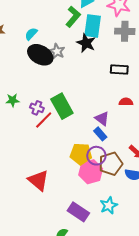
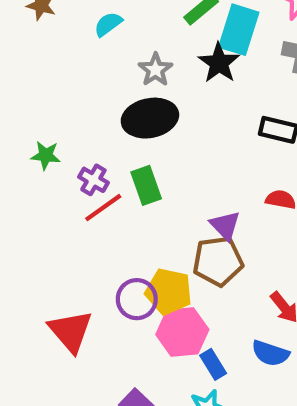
black ellipse: (40, 55) -> (150, 118), moved, turned -50
green rectangle: (62, 106) -> (146, 185), size x0.7
blue rectangle: (100, 134) -> (213, 364), moved
purple circle: (96, 156) -> (137, 299), moved
brown pentagon: (111, 164) -> (218, 261), moved

